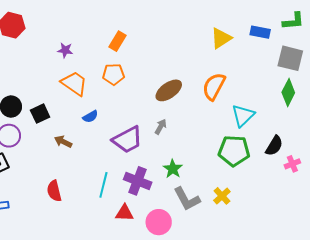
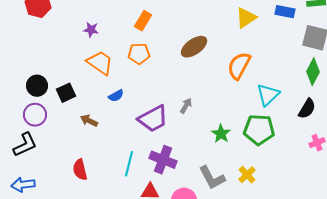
brown ellipse: (169, 90) -> (194, 47), moved
black semicircle: (274, 146) -> (307, 109), moved
green star: (173, 169) -> (221, 134), moved

